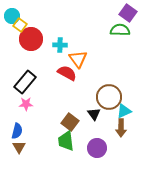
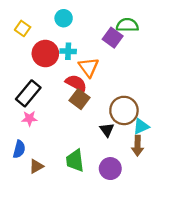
purple square: (128, 13) -> (113, 38), moved
cyan circle: (12, 16) -> (64, 18), moved
green semicircle: (120, 30) -> (127, 25), moved
red circle: (31, 39) -> (45, 54), moved
brown square: (70, 122) -> (80, 99), moved
brown triangle: (19, 147) -> (36, 166), moved, turned 32

